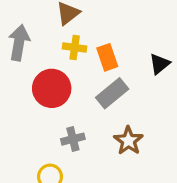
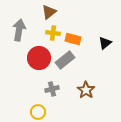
orange rectangle: (107, 57) -> (73, 39), turned -56
gray rectangle: (112, 93) -> (65, 60), moved

